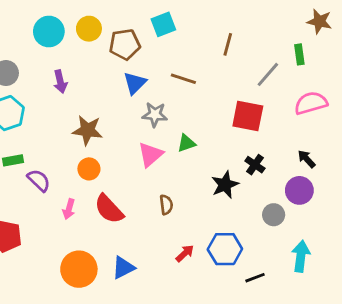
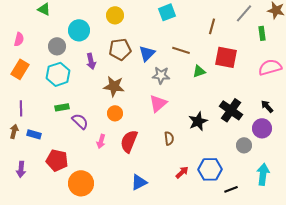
cyan circle: (49, 31) -> (79, 30), moved
brown pentagon: (125, 44) -> (120, 49), moved
gray line: (268, 74) -> (244, 13), moved
purple arrow: (60, 82) -> (91, 61), moved
red square: (248, 116) -> (226, 57), moved
green triangle: (186, 143) -> (199, 71), moved
black cross: (255, 165) -> (231, 110), size x1.6
black star: (225, 185) -> (198, 121), moved
red semicircle: (109, 209) -> (129, 141), turned 65
orange circle: (79, 269) -> (81, 183), moved

